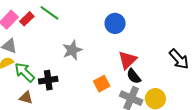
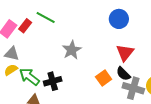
blue circle: (115, 23) -> (119, 19), moved
black semicircle: (134, 76) -> (123, 74), moved

